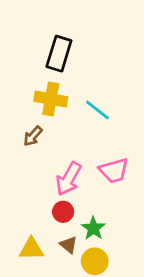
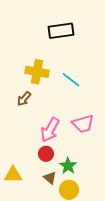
black rectangle: (59, 54) -> (61, 31), moved, turned 65
yellow triangle: (31, 249) -> (13, 175), moved

